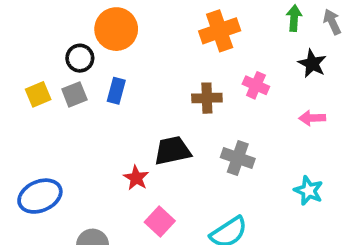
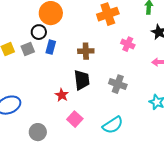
black circle: (80, 58) -> (39, 32), moved
brown cross: (207, 98) -> (86, 51), moved
black trapezoid: (172, 151) -> (82, 80), turned 95

